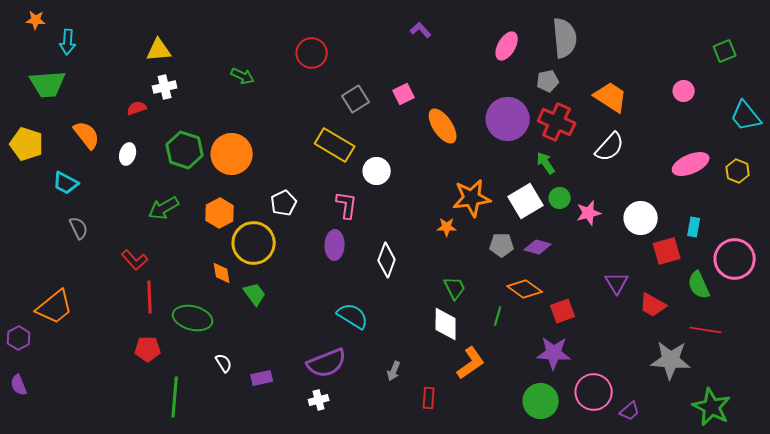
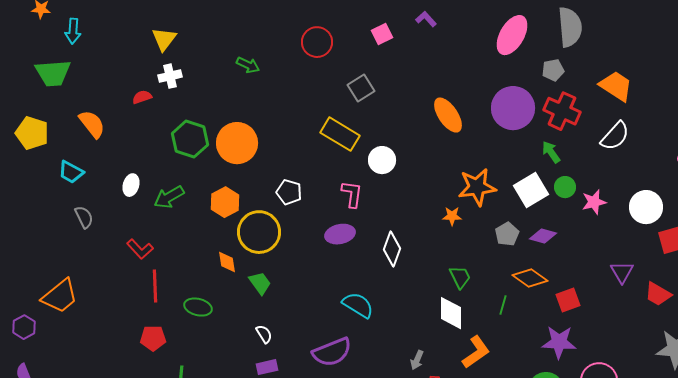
pink ellipse: (507, 46) -> (512, 35), size x1.4
yellow triangle: (159, 50) -> (164, 39), turned -48
pink square: (404, 94) -> (382, 34), moved
white ellipse: (128, 154) -> (131, 185), moved
white pentagon: (284, 203) -> (289, 192), turned -30
purple ellipse: (335, 245) -> (340, 234), turned 76
gray pentagon: (502, 245) -> (507, 234), turned -30
green ellipse: (193, 318) -> (198, 307), size x0.7
white semicircle: (224, 363) -> (264, 334), moved
gray arrow: (394, 371) -> (417, 360), moved

